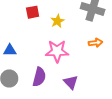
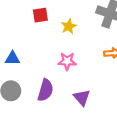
pink star: (57, 51) -> (67, 61), size x0.7

